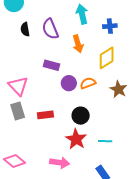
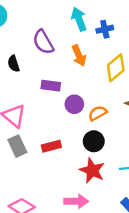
blue cross: (110, 26) -> (105, 29), moved
black semicircle: (25, 29) -> (14, 64), moved
orange semicircle: (88, 83) -> (98, 113), moved

